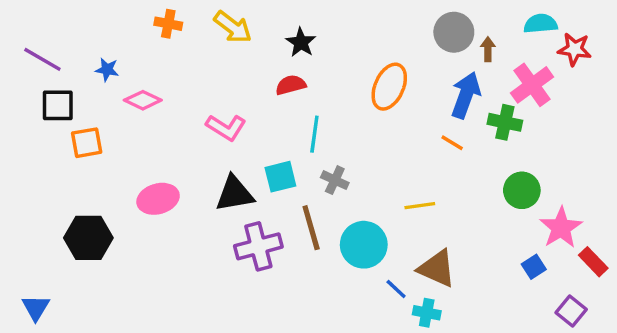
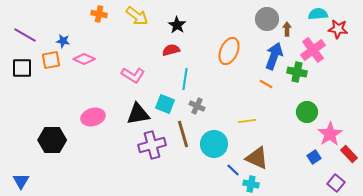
black square: (58, 105) -> (22, 68), moved
orange square: (87, 143) -> (51, 60), moved
cyan square: (280, 177) -> (165, 104), turned 36

